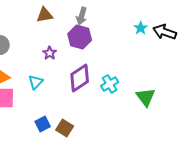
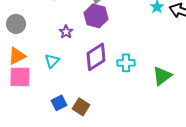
cyan cross: (110, 84) -> (126, 63), turned 30
green triangle: (146, 97) -> (162, 76), turned 30

